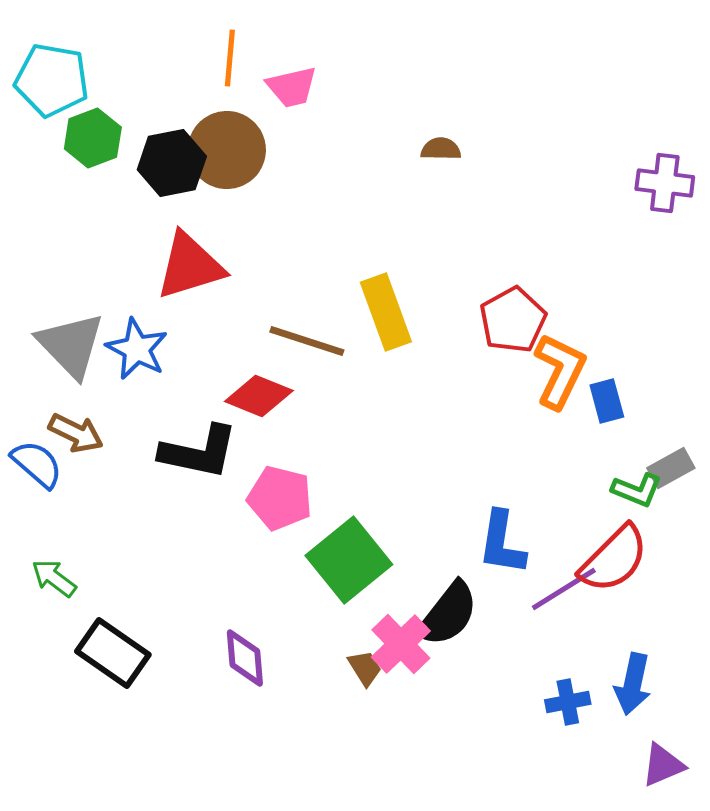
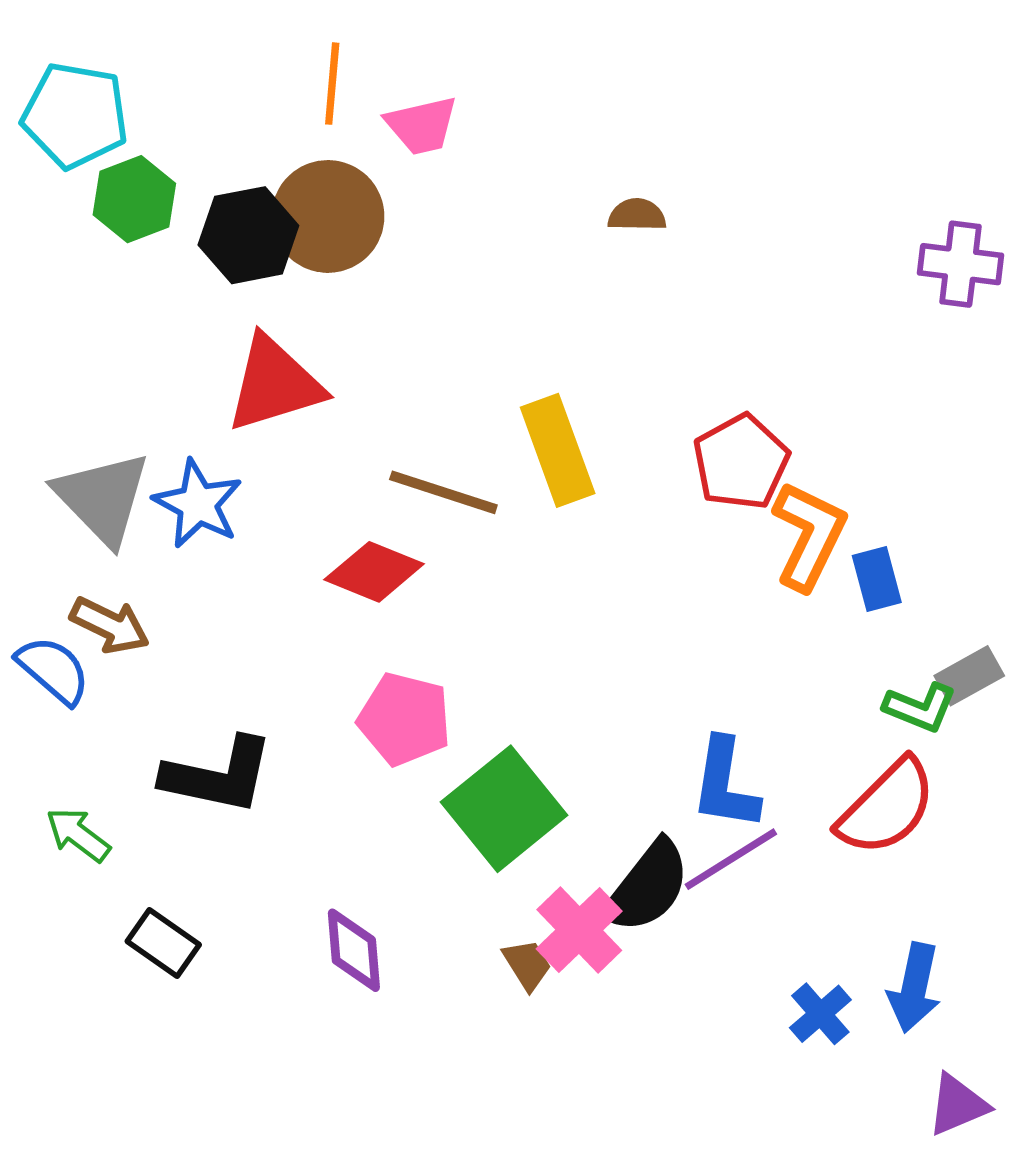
black L-shape: (199, 452) -> (218, 775), moved
purple line: (564, 589) -> (731, 859), moved
black rectangle: (113, 653) -> (163, 943), size x0.7
blue cross: (568, 702) -> (820, 1014), turned -30

